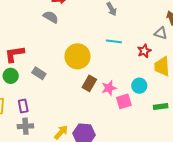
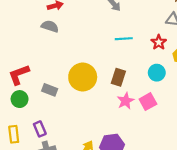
yellow circle: (78, 56) -> (83, 77), moved
brown rectangle: (89, 83) -> (118, 77), moved
cyan circle: (139, 86) -> (157, 73), moved
pink star: (109, 88) -> (126, 101), moved

